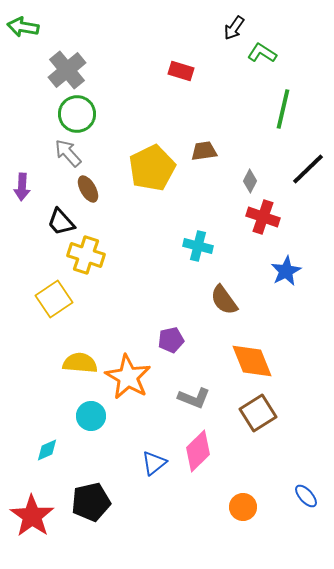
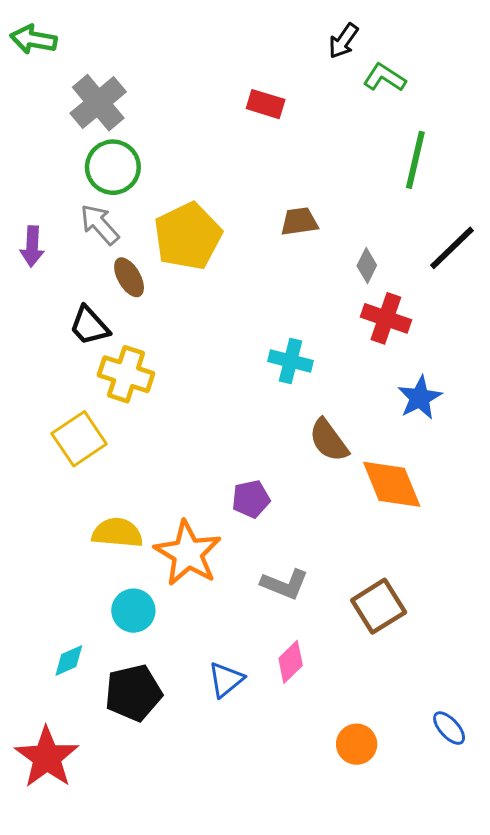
yellow pentagon: (152, 168) -> (188, 236), moved
purple arrow: (22, 187) -> (32, 246), moved
orange diamond: (252, 361) -> (392, 484), moved
pink diamond: (198, 451) -> (291, 662), size x0.7
black pentagon: (91, 502) -> (133, 693), moved

